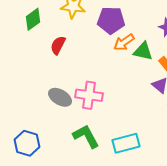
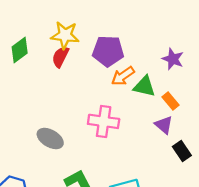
red semicircle: (58, 45) -> (60, 57), moved
pink cross: (89, 95) -> (104, 121), moved

